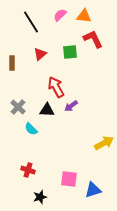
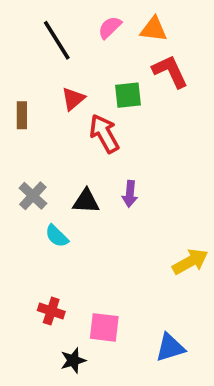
red arrow: (56, 87) -> (104, 134), moved
purple arrow: (71, 106) -> (130, 194), turned -48
pink square: (69, 179) -> (104, 327), moved

